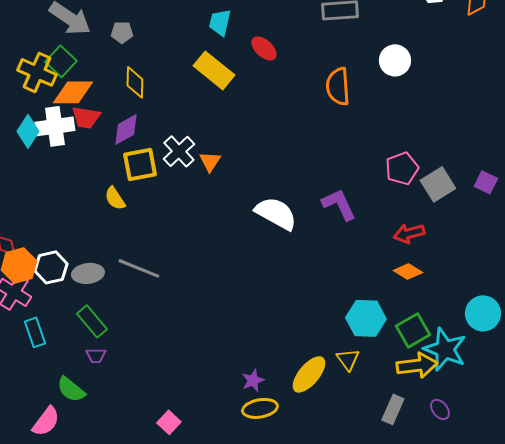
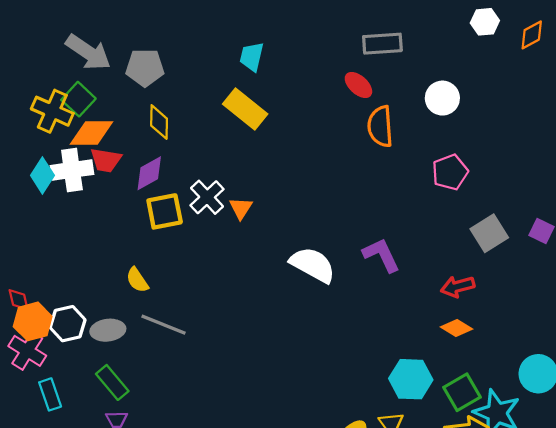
gray pentagon: (122, 32) -> (145, 68), size x1.6
red ellipse: (264, 48) -> (358, 85), moved
pink pentagon: (402, 168) -> (450, 172), moved
yellow semicircle: (115, 198) -> (137, 280), moved

